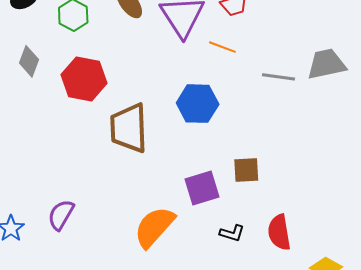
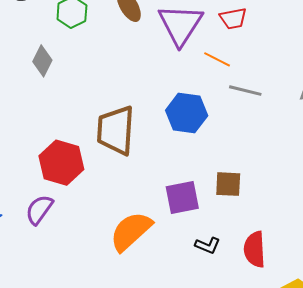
gray diamond: (29, 61) -> (42, 61), moved
gray line: (279, 77) -> (245, 91), moved
red hexagon: (84, 79) -> (61, 163), moved

